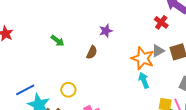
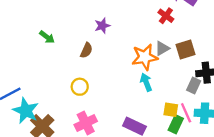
orange star: (143, 58) -> (145, 57), turned -30
yellow circle: (68, 90) -> (80, 87), moved

